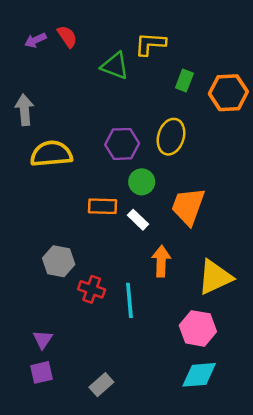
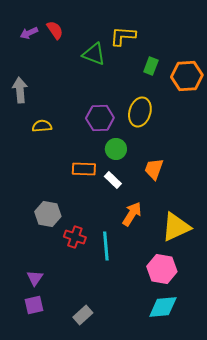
yellow semicircle: (51, 154) -> (42, 126), size x0.6
orange trapezoid: (188, 206) -> (154, 169), size x0.7
orange arrow: (161, 261) -> (132, 214), turned 30

